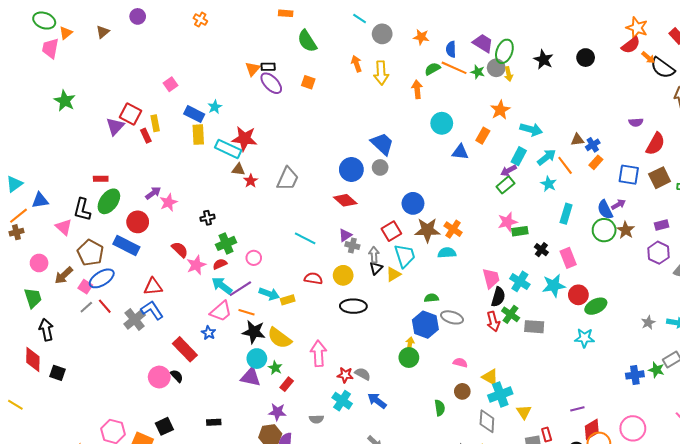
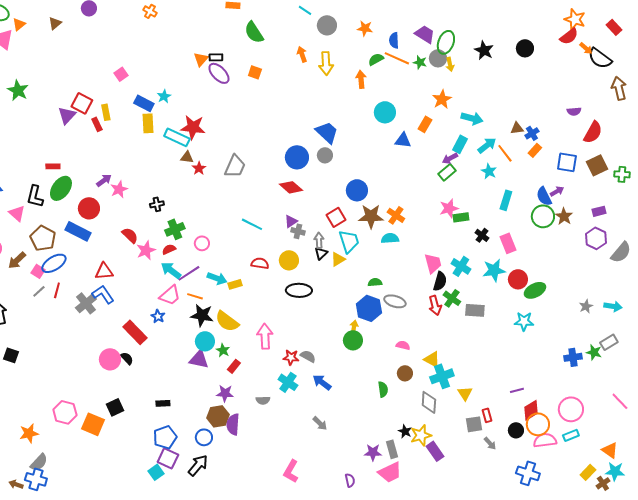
red line: (105, 306) -> (57, 290), turned 56

